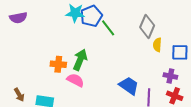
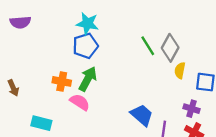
blue pentagon: (91, 16) -> (85, 46), moved
green line: (108, 28) -> (148, 46), moved
brown arrow: (19, 95) -> (13, 88), moved

